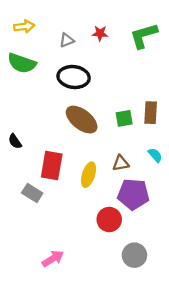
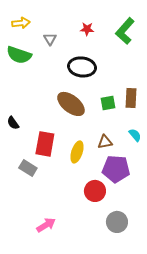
green L-shape: (144, 36) -> (125, 31), turned -32
gray triangle: (67, 40) -> (50, 39), moved, turned -40
black ellipse: (74, 77) -> (82, 67), moved

